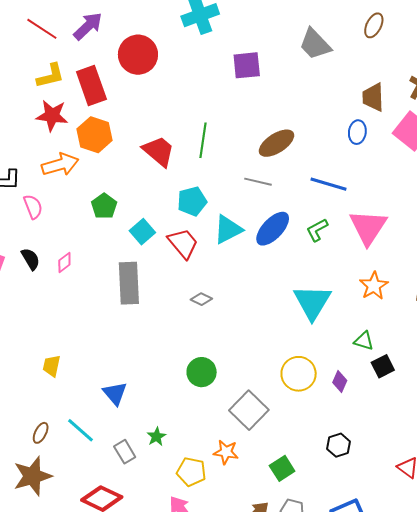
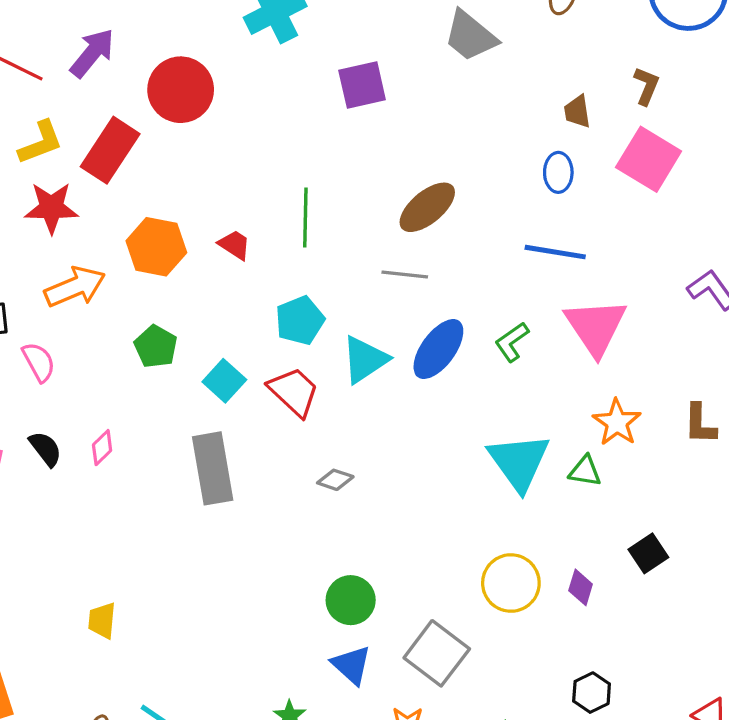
red rectangle: (91, 86) -> (110, 150), turned 60
brown trapezoid: (373, 97) -> (577, 112), size x0.7
orange hexagon: (94, 135) -> (156, 247), moved
red trapezoid: (159, 151) -> (235, 245), size x0.6
blue line: (329, 184) -> (555, 252), moved
green triangle: (364, 341) -> (585, 471), moved
blue triangle: (115, 393) -> (351, 665), moved

